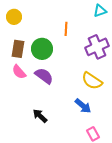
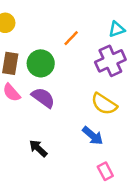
cyan triangle: (100, 11) -> (117, 29), moved
orange line: (66, 29) -> (71, 38), turned 40

